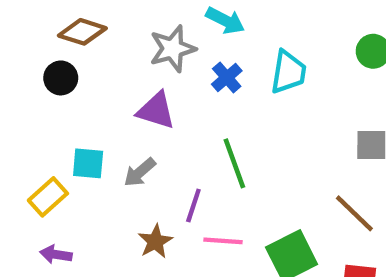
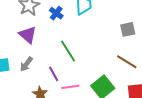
purple triangle: (156, 110) -> (28, 35), turned 36
purple line: (193, 206) -> (54, 74), turned -35

